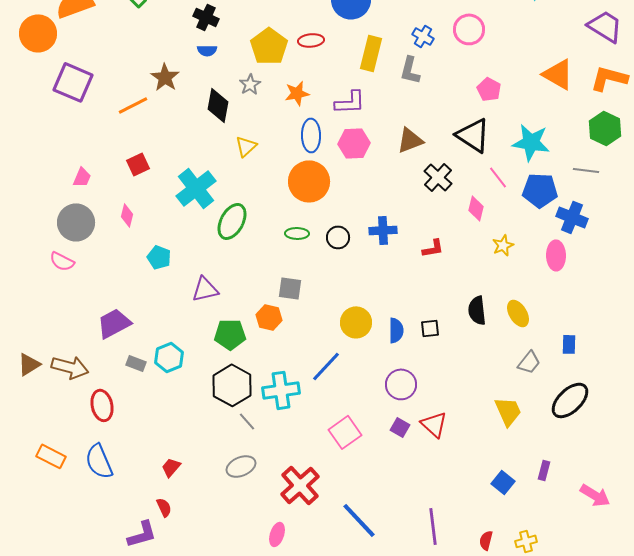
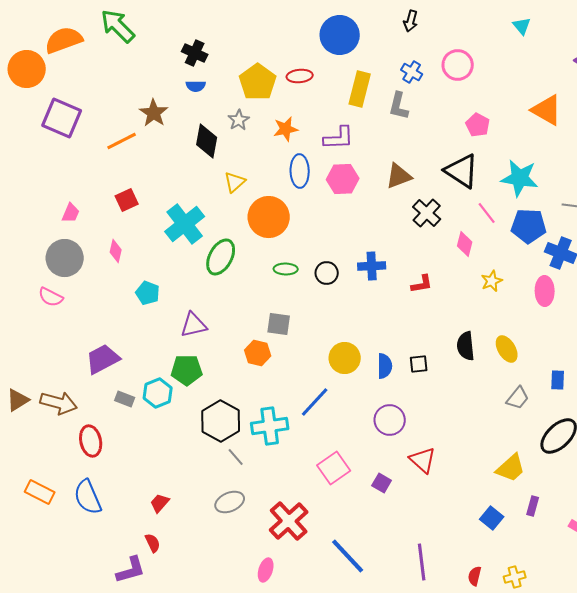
orange circle: (309, 181) -> (269, 217), moved
green pentagon: (230, 334) -> (187, 370), moved
yellow trapezoid: (508, 411) -> (511, 468), moved, turned 72
purple square: (400, 427) -> (382, 483), moved

